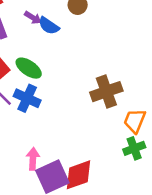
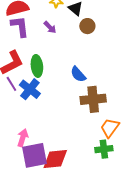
blue semicircle: (49, 26) -> (78, 74), moved
green ellipse: (29, 68) -> (37, 66), turned 35

